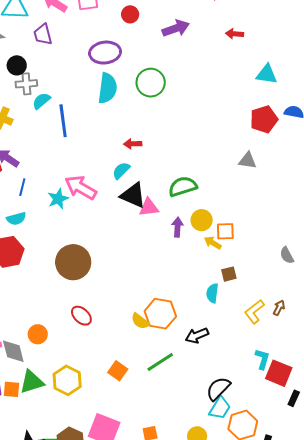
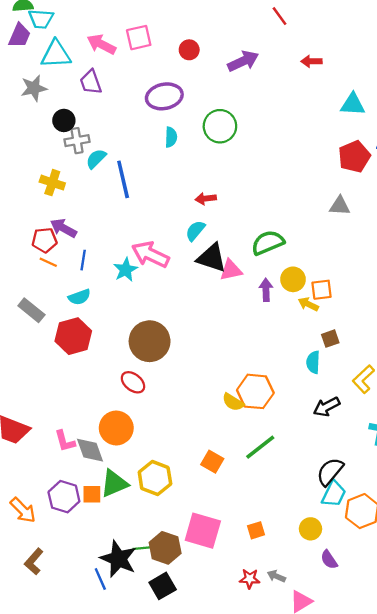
cyan semicircle: (108, 88) -> (171, 137), size x0.6
red ellipse: (81, 316) -> (133, 382), moved
orange circle: (38, 334) -> (116, 428), size x1.5
black arrow: (197, 335) -> (327, 407), moved

